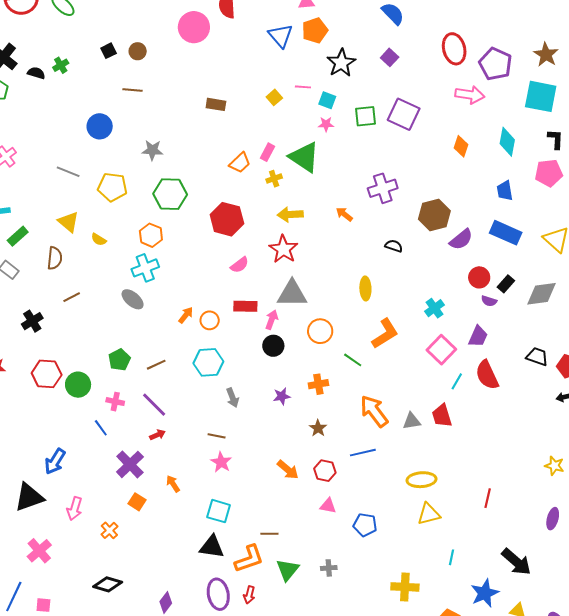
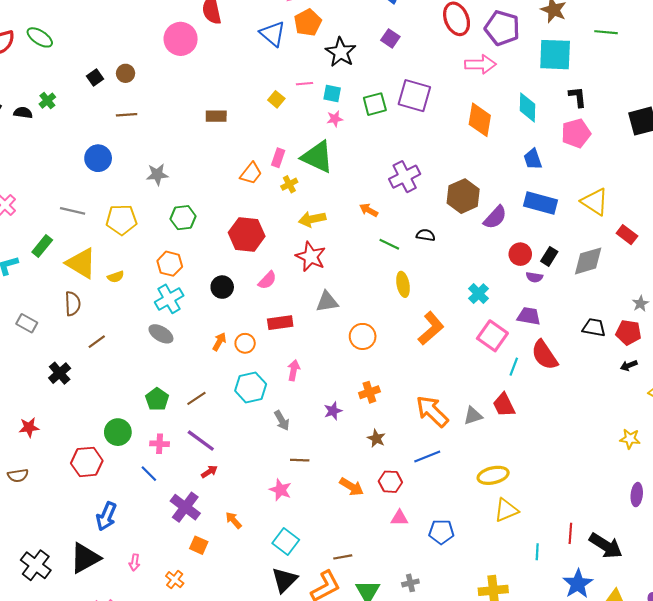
orange diamond: (461, 146) -> (480, 120), size x1.5
green hexagon: (170, 194) -> (183, 218), size x0.7
yellow triangle: (69, 222) -> (81, 263), size x1.4
green rectangle: (18, 236) -> (42, 246), moved
yellow semicircle: (99, 239) -> (116, 277), turned -42
gray triangle: (292, 294) -> (327, 302), size x0.7
pink arrow: (272, 320) -> (294, 370), moved
purple trapezoid: (478, 336) -> (529, 316), turned -95
black circle: (273, 346) -> (222, 287), moved
green line: (353, 360) -> (389, 244), moved
red hexagon: (47, 374) -> (87, 462), moved
brown line: (217, 436) -> (300, 460), moved
red line: (488, 498) -> (570, 533), moved
pink arrow: (75, 509) -> (135, 562), size x0.7
cyan square: (219, 511) -> (286, 541), turned 30
black triangle: (212, 547) -> (284, 580), turned -44

